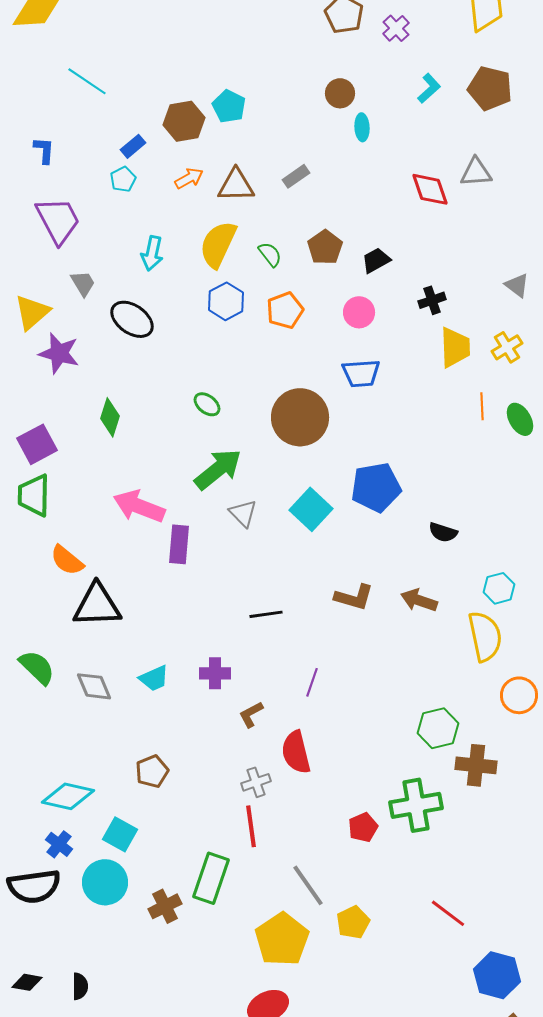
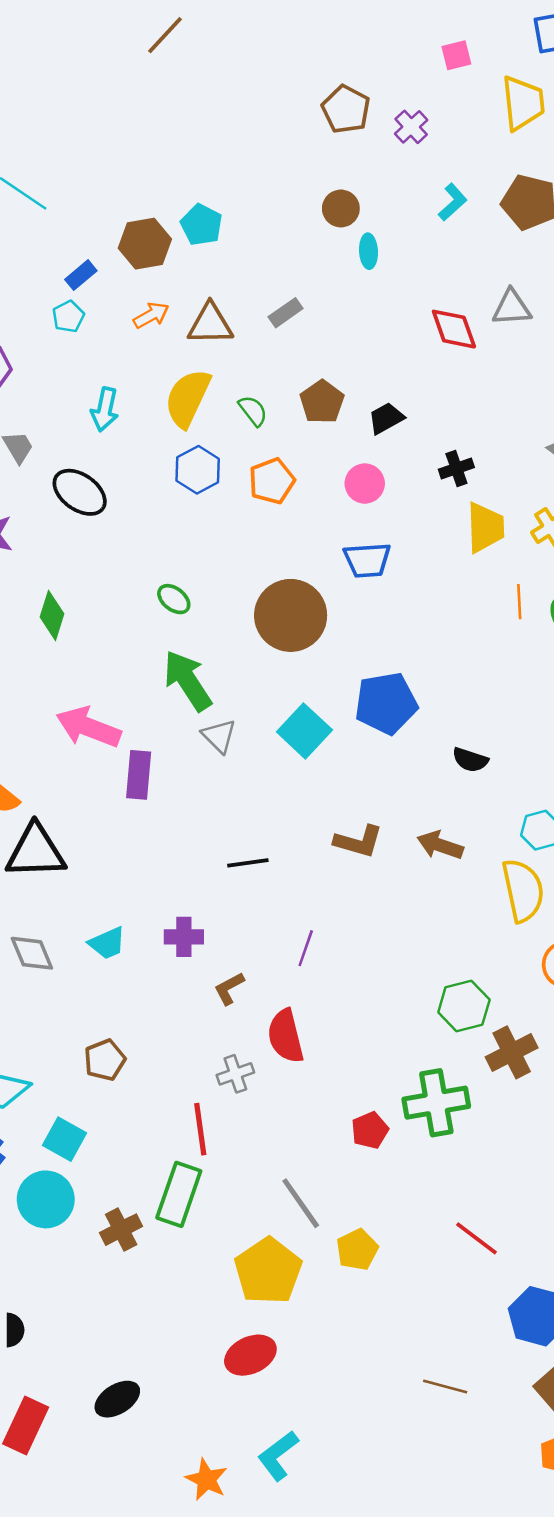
green arrow: (218, 469) -> (188, 681), turned -84
brown cross: (476, 765) -> (512, 1052), turned -33
red line: (251, 826) -> (200, 1129), moved

